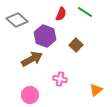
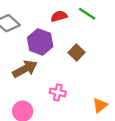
red semicircle: (61, 14) -> (59, 16), turned -128

